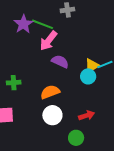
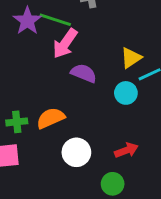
yellow triangle: (92, 66) -> (131, 58), moved
green cross: (14, 83) -> (17, 122), moved
orange semicircle: (50, 92) -> (51, 118), moved

